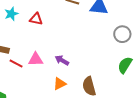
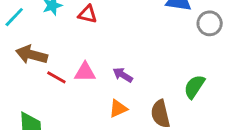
gray circle: (122, 34) -> (210, 23), moved
green semicircle: (125, 65) -> (194, 87), moved

